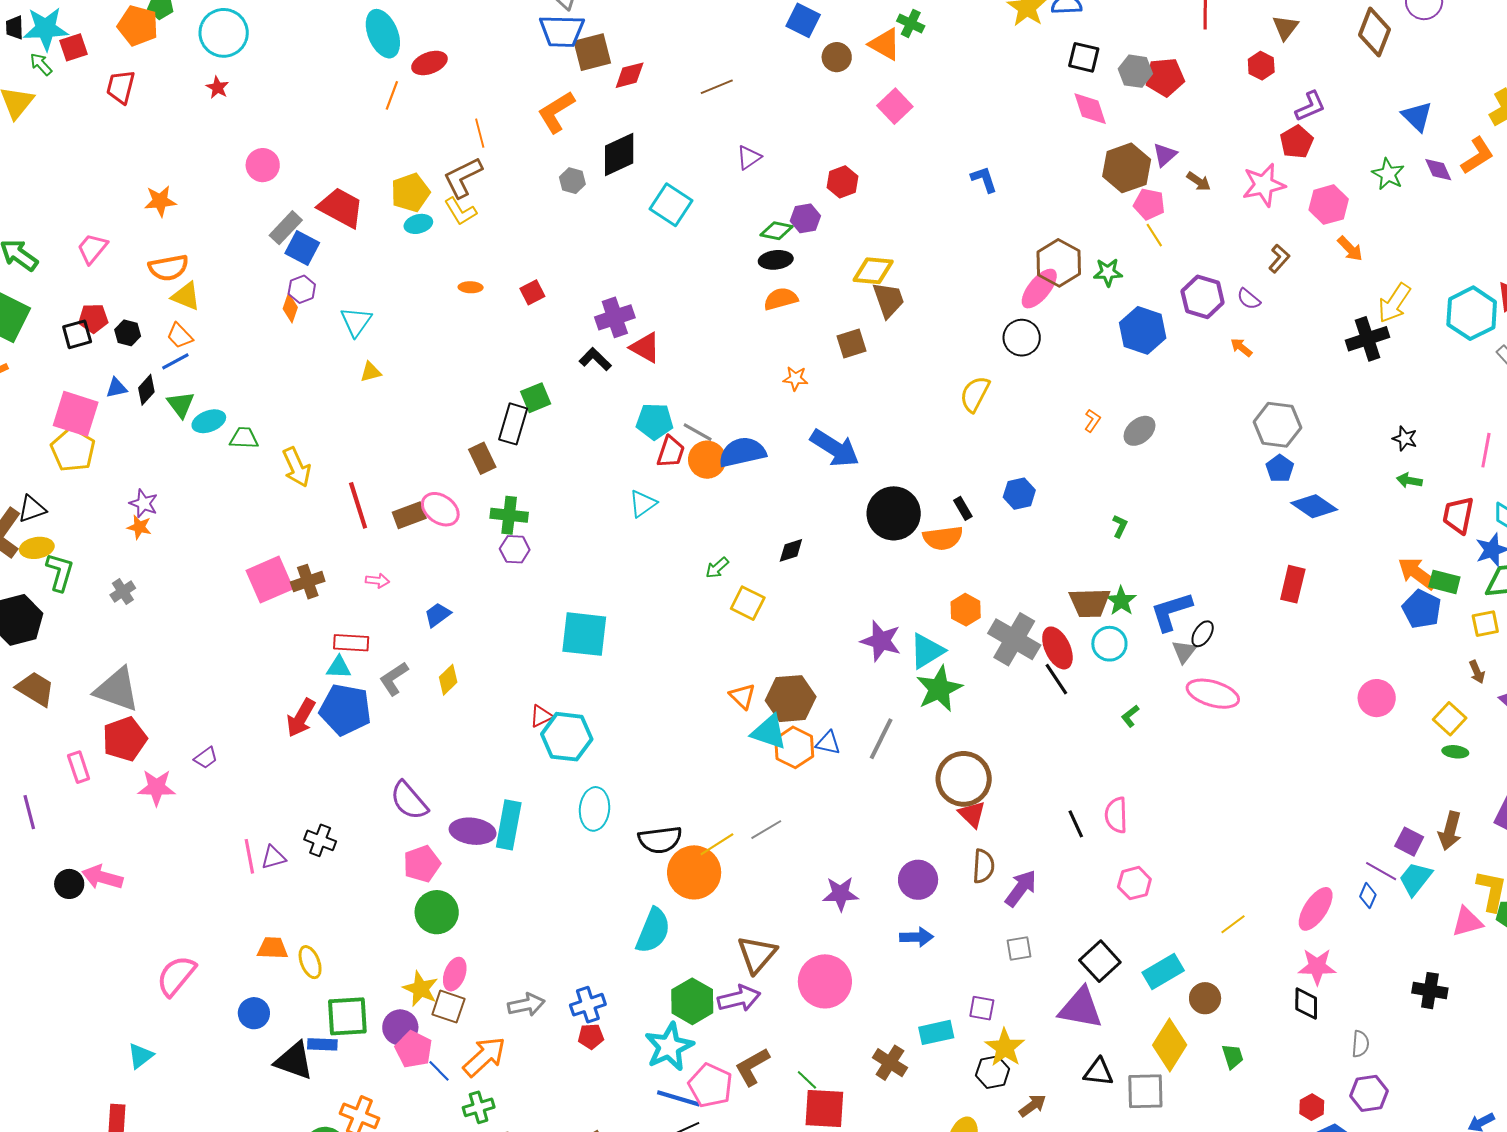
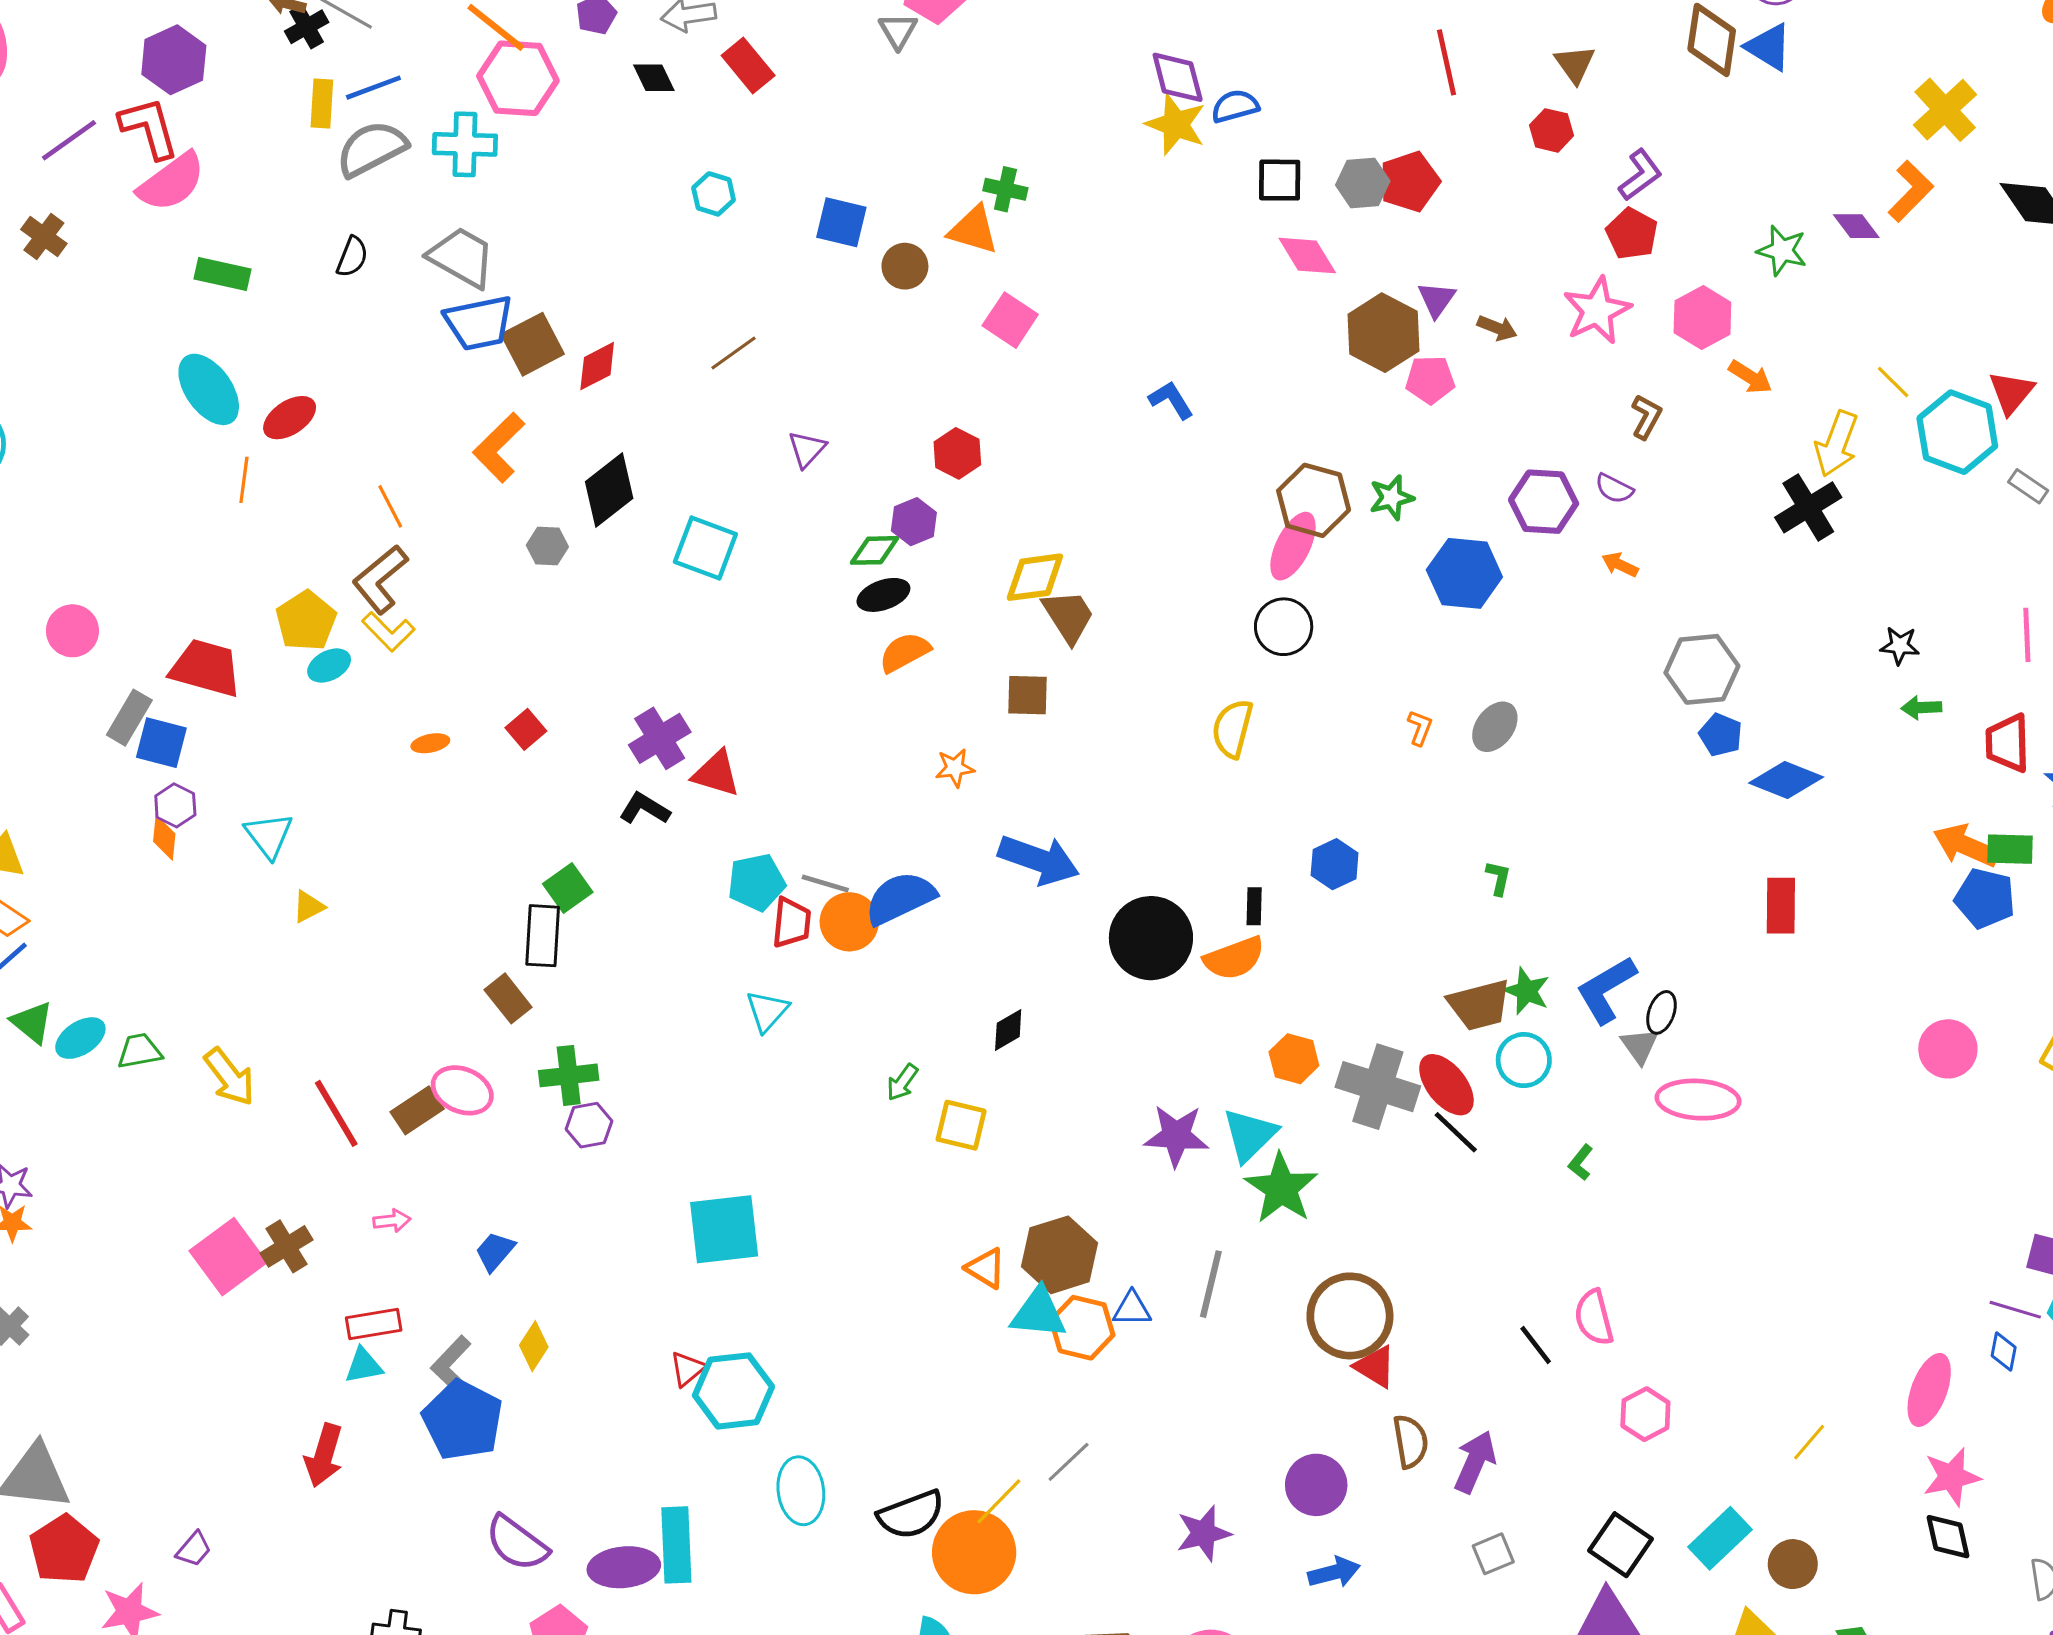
blue triangle: (1417, 116) -> (1769, 47), moved
yellow line: (1154, 235) -> (1893, 382), moved
brown square: (851, 343) -> (1028, 695), turned 32
black rectangle: (963, 508) -> (1254, 906), turned 45
blue pentagon: (345, 710) -> (463, 1420), moved, turned 30

